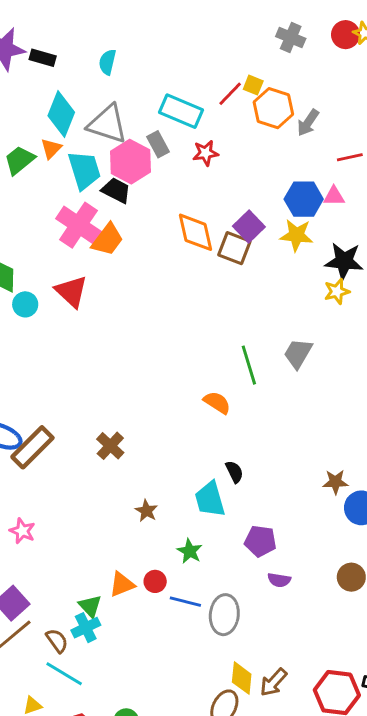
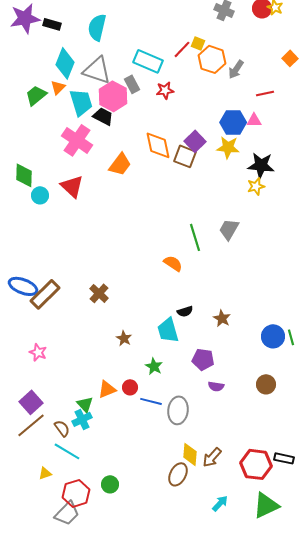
cyan semicircle: (107, 62) -> (97, 27), size x1.5
orange trapezoid: (107, 240) -> (120, 164), moved
black semicircle: (234, 472) -> (185, 311), turned 98
brown star: (335, 482) -> (222, 318), moved, turned 30

